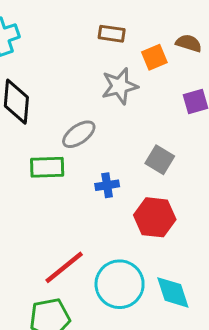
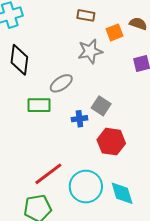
gray square: (160, 160) -> (101, 106), moved

